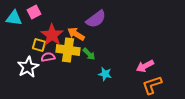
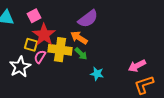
pink square: (34, 12) -> (34, 16), moved
orange arrow: (76, 34) -> (79, 38), moved
pink semicircle: (48, 57) -> (40, 57), turned -48

